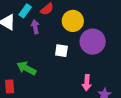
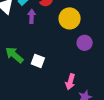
purple circle: (93, 42) -> (85, 43), size x0.6
white square: (61, 51) -> (38, 61), moved

